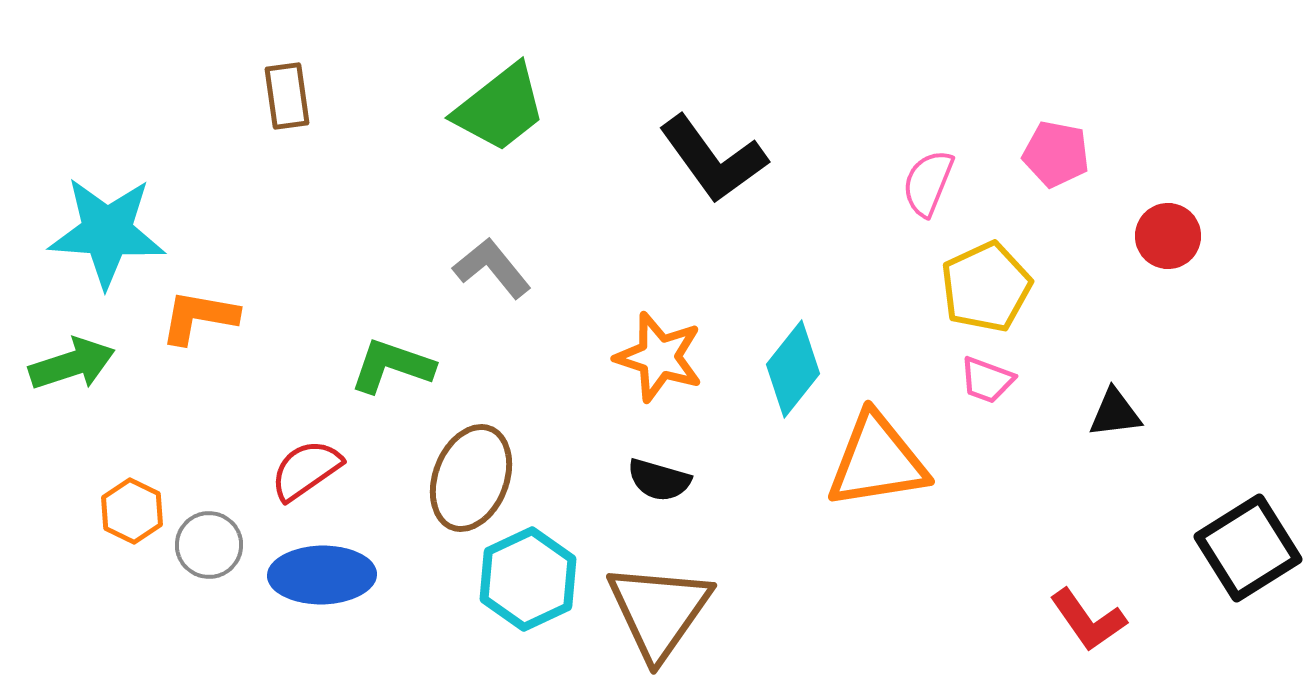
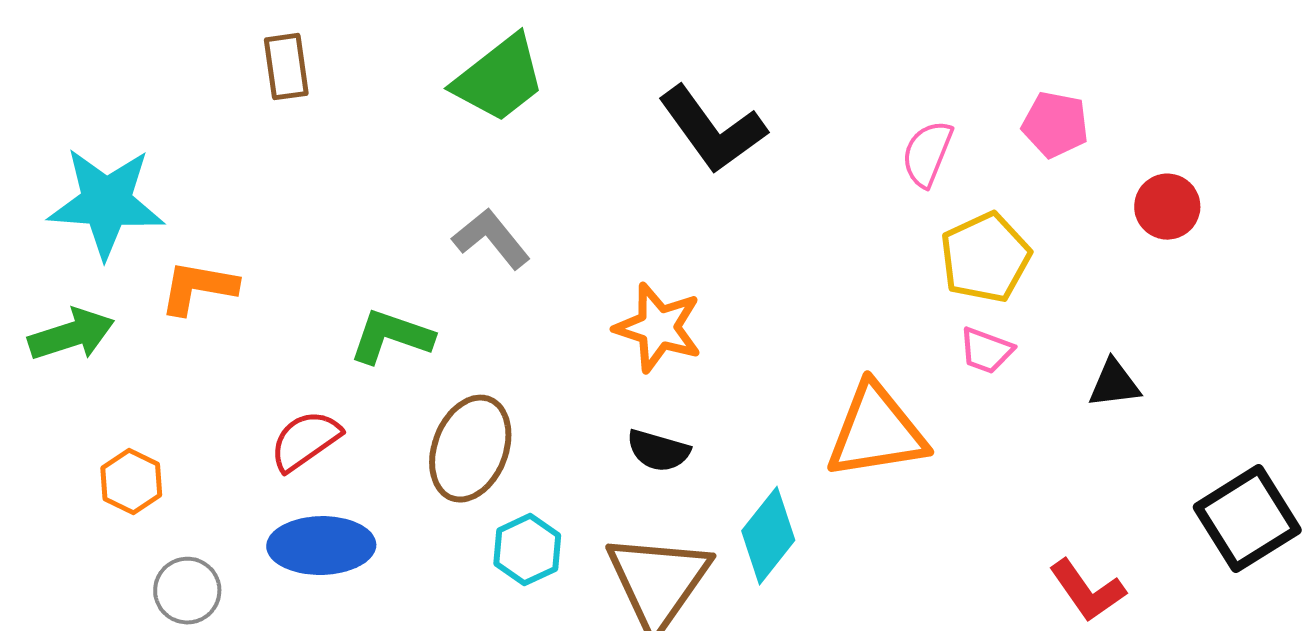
cyan diamond: (793, 369) -> (768, 536), moved
gray circle: (209, 545) -> (187, 591), moved
cyan hexagon: (528, 579) -> (527, 550), size x0.7

